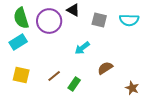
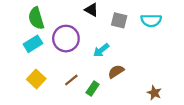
purple circle: (49, 21) -> (66, 39), moved
brown semicircle: (105, 68) -> (116, 71), moved
yellow square: (21, 75) -> (36, 79), turned 30

